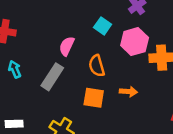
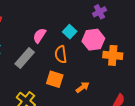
cyan square: (103, 26) -> (70, 32), moved
orange arrow: (128, 92) -> (83, 87), moved, turned -48

